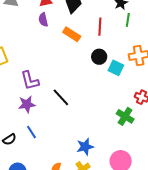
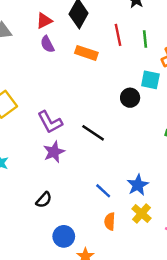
green line: (128, 20) -> (145, 39), moved
black circle: (99, 57) -> (130, 98), moved
blue line: (31, 132) -> (103, 191), moved

